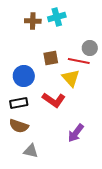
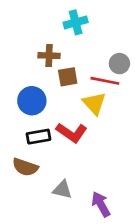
brown cross: (33, 21) -> (49, 56), moved
black rectangle: (19, 103) -> (38, 137), moved
purple arrow: (76, 133) -> (101, 204), moved, turned 114
gray triangle: (31, 151) -> (62, 190), moved

